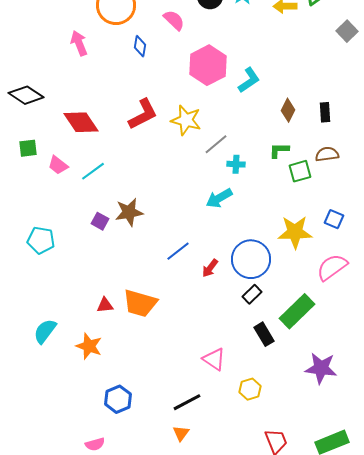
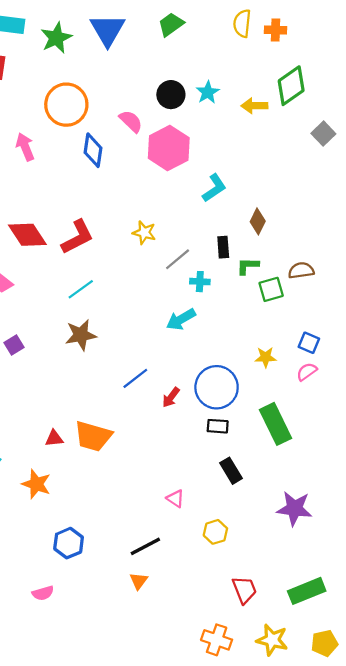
blue diamond: (140, 46) -> (93, 150), size x1.4
pink hexagon: (208, 65) -> (169, 148), moved
black rectangle: (325, 112) -> (223, 247), moved
red L-shape: (143, 114) -> (77, 237), moved
yellow star: (186, 120) -> (144, 233), size x0.7
cyan line: (93, 171) -> (81, 289), moved
purple square: (100, 221) -> (14, 345), moved, turned 30
yellow star: (295, 232) -> (266, 357), size x0.6
pink semicircle: (332, 267) -> (307, 372), moved, size x0.6
black rectangle: (252, 294) -> (218, 426), turned 48
green rectangle: (297, 311) -> (276, 424), moved, turned -72
pink triangle: (214, 359) -> (175, 499), size x0.7

